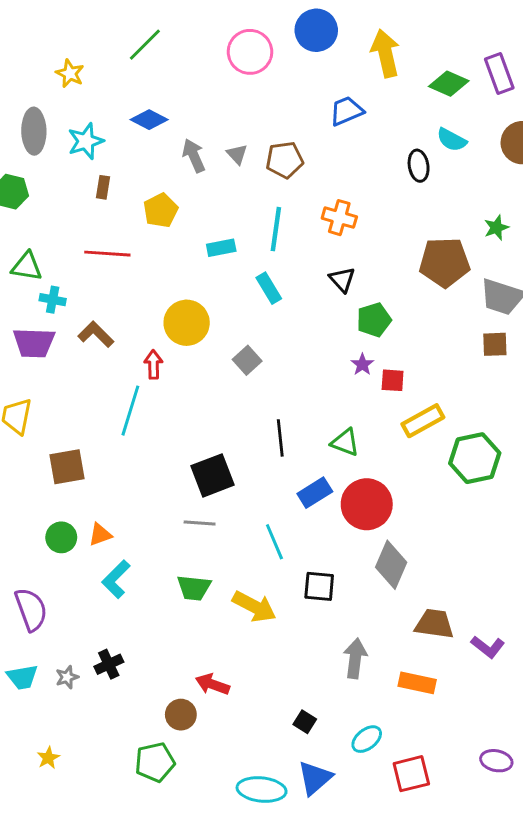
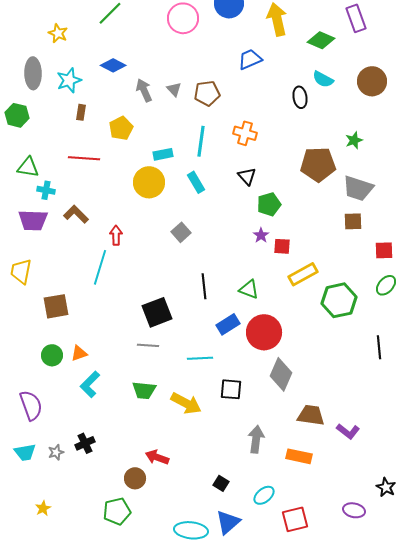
purple rectangle: (499, 73) -> (356, 18), moved
yellow circle: (187, 323) -> (149, 182), moved
cyan line: (274, 542) -> (200, 358), turned -70

